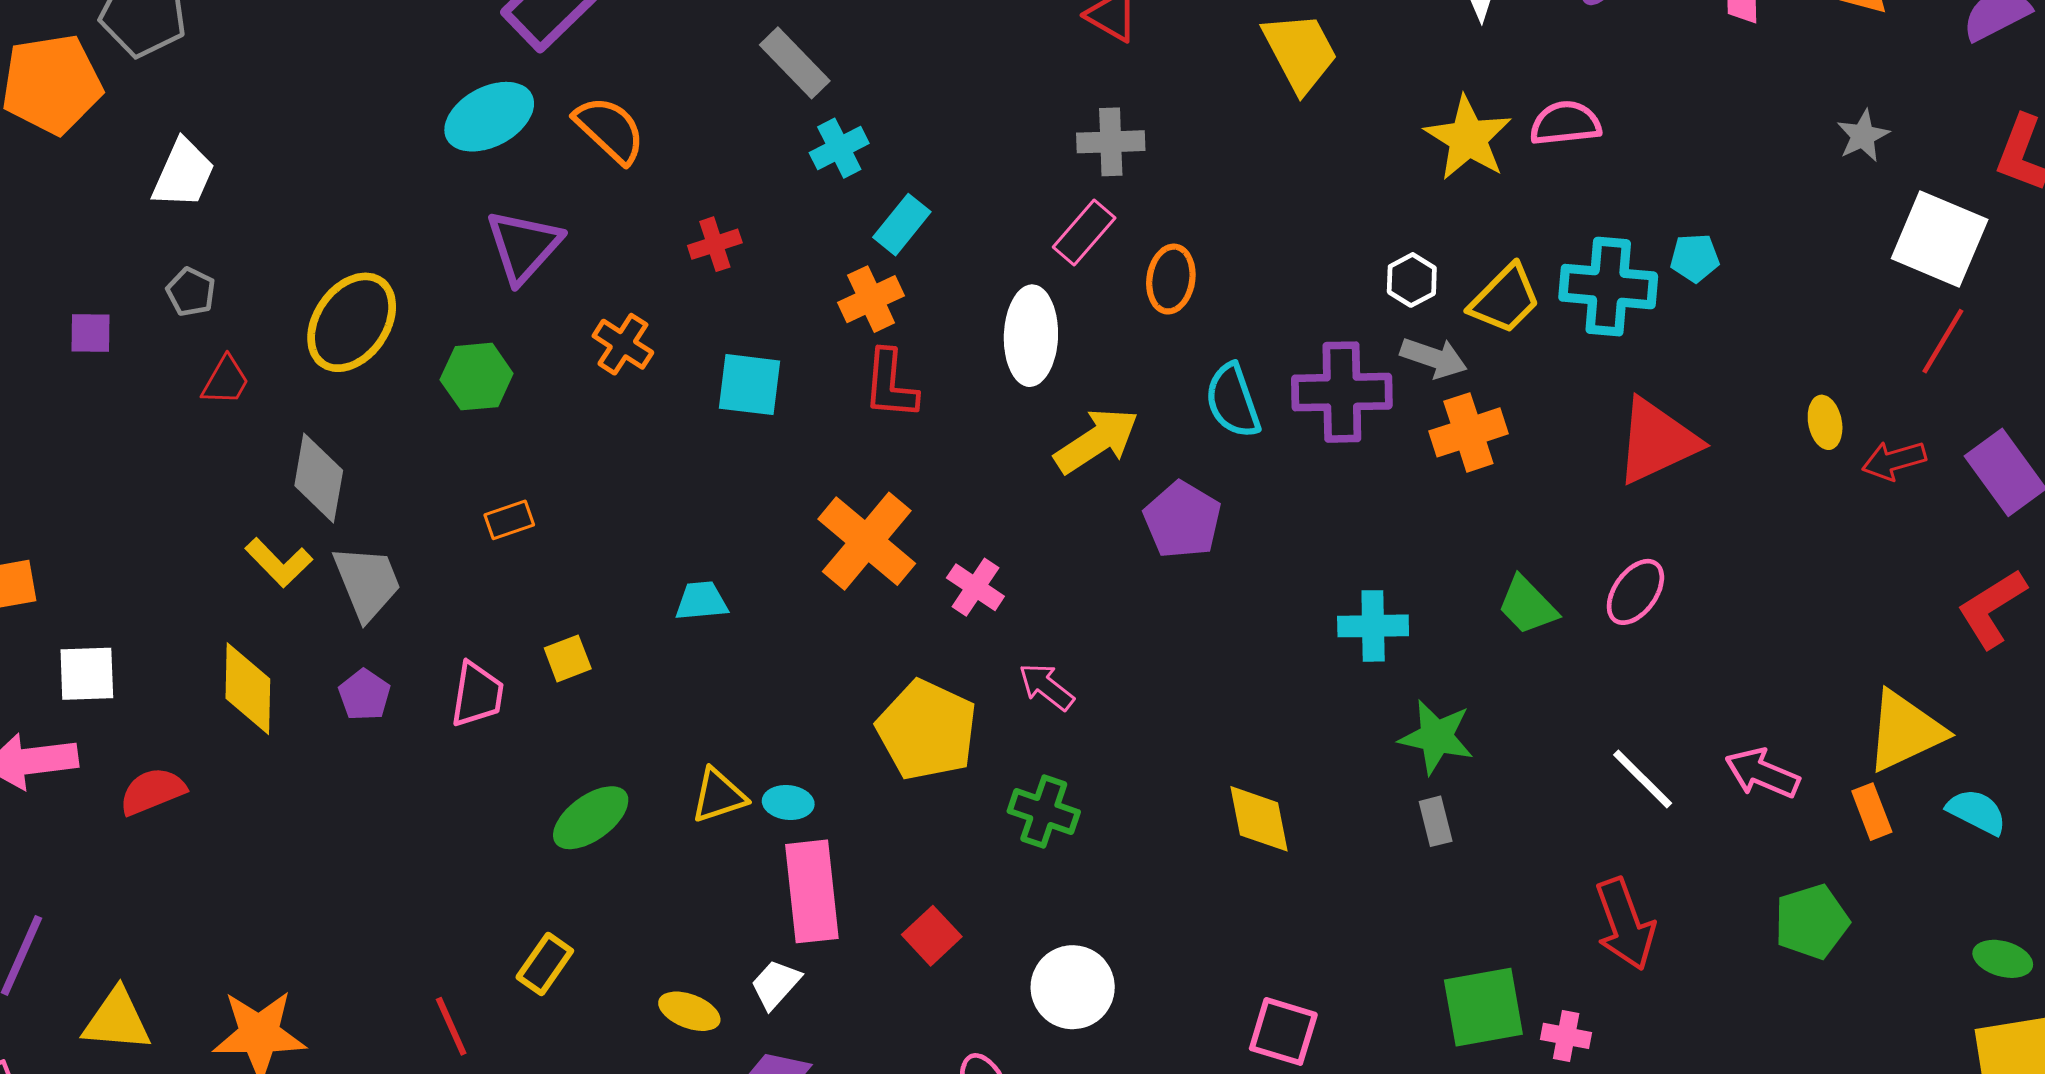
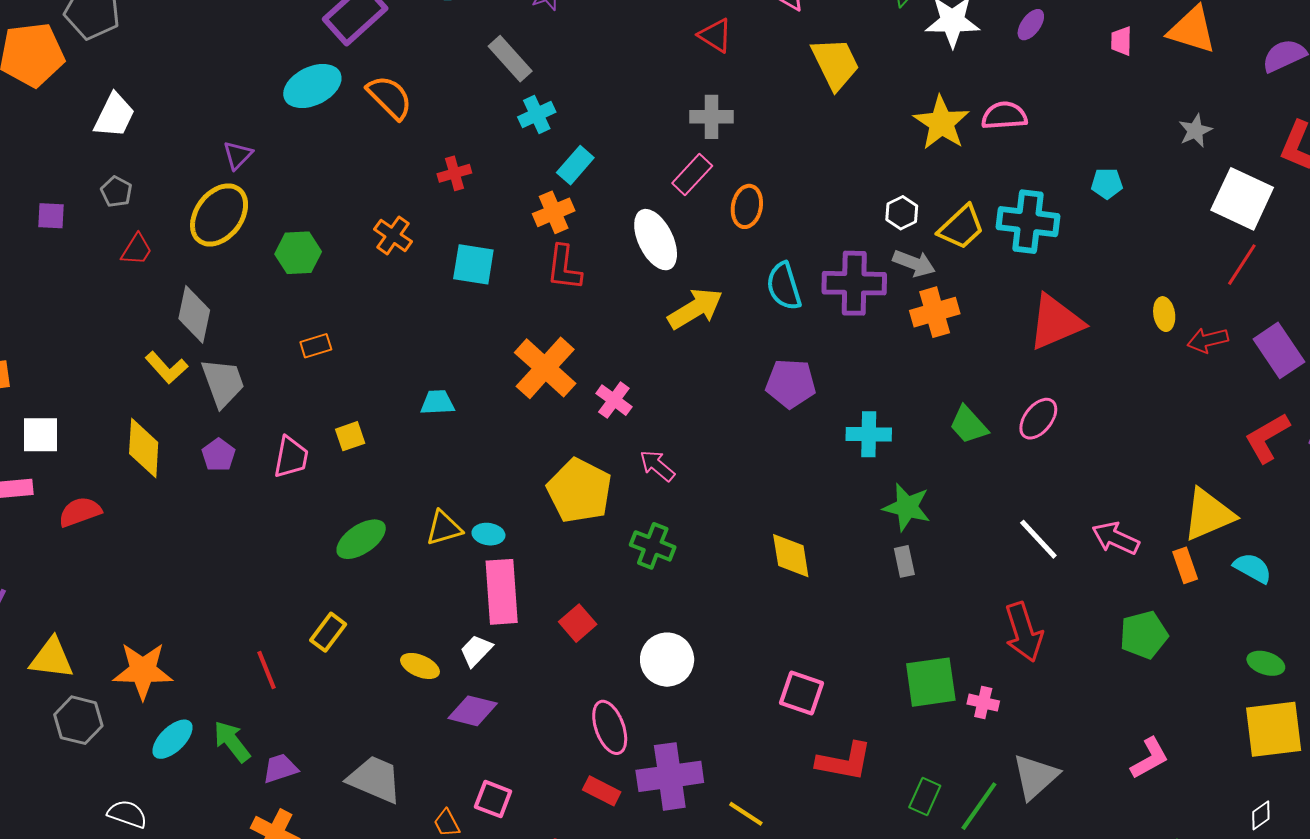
purple triangle: (524, 246) -> (238, 155), moved, size x0.6
cyan pentagon: (1695, 258) -> (1107, 183), moved
white ellipse: (1031, 336) -> (656, 240), turned -30
purple pentagon: (1182, 520) -> (791, 383), moved, turned -30

